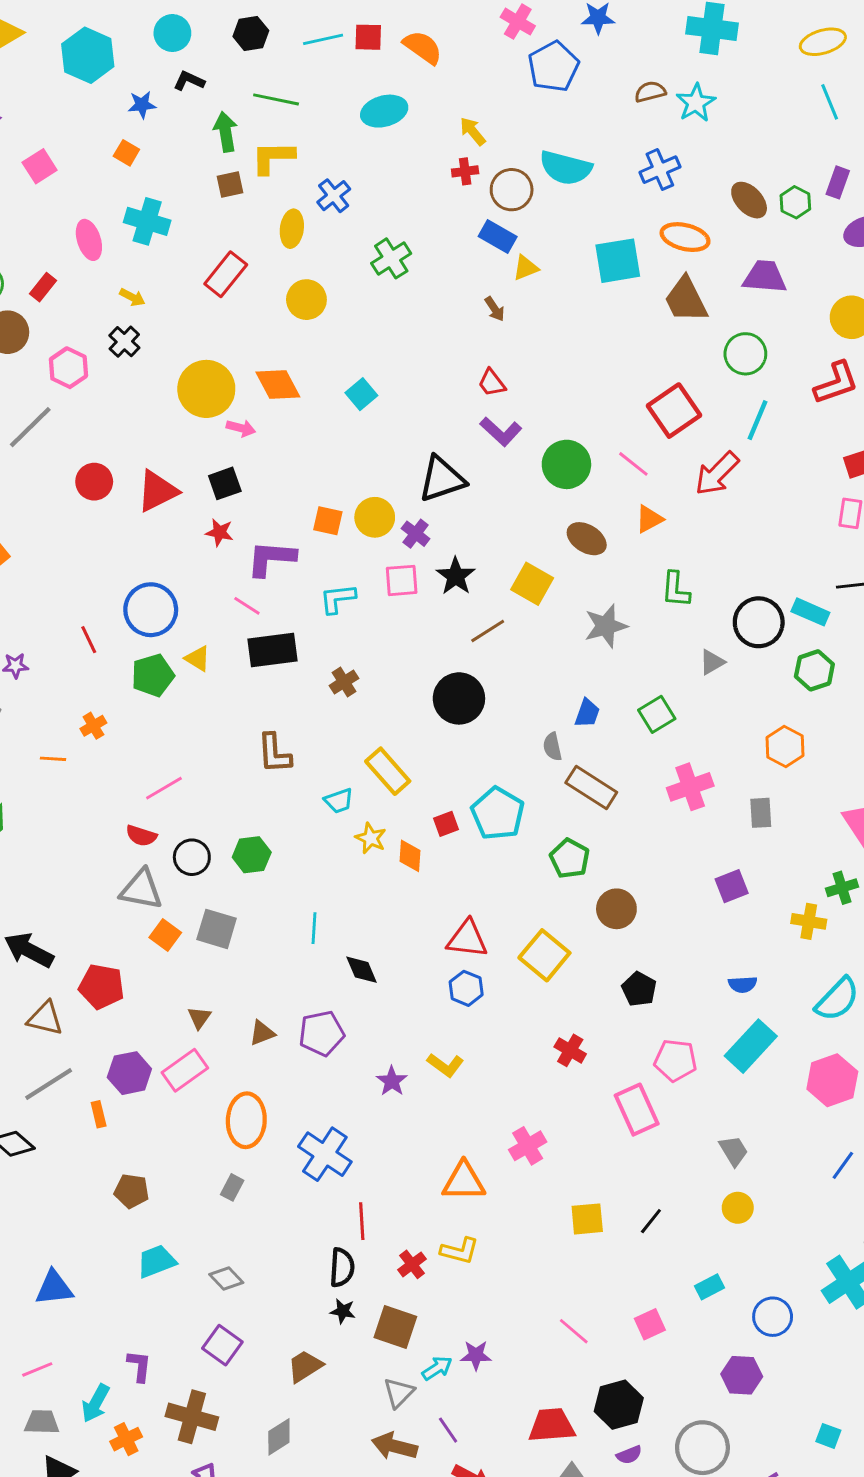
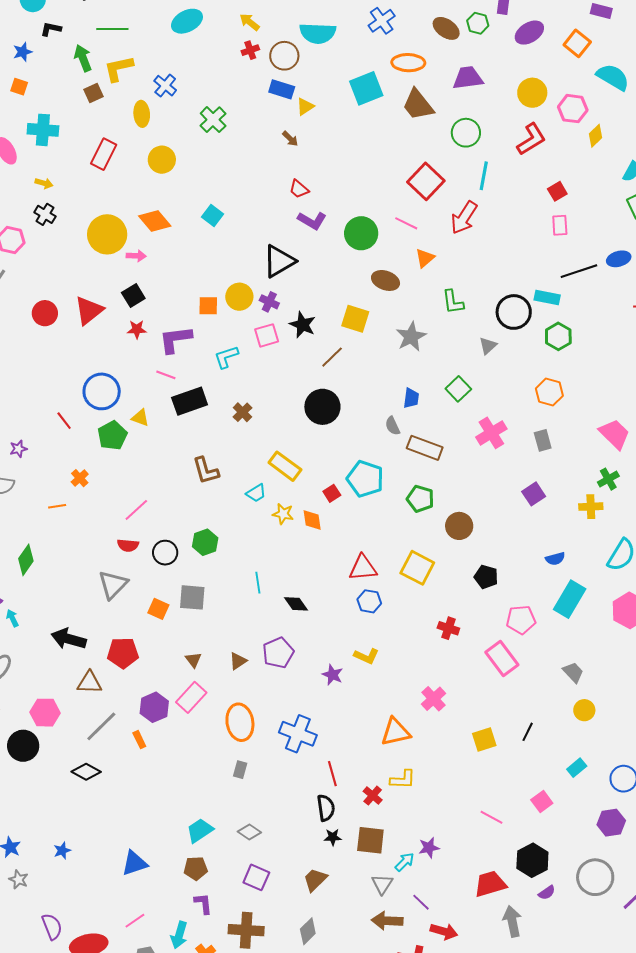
gray triangle: (141, 889) -> (113, 585), moved, turned -44
brown pentagon: (132, 1191) -> (196, 868), moved

